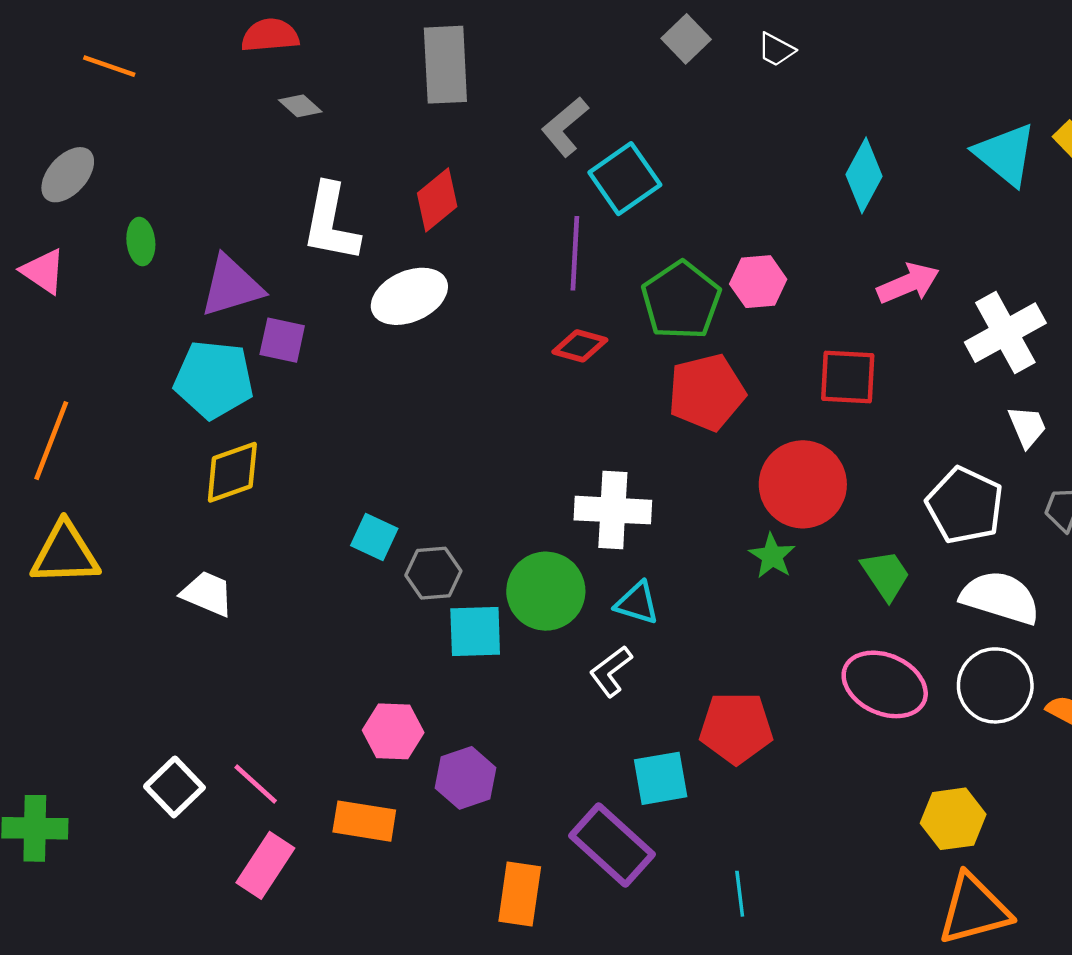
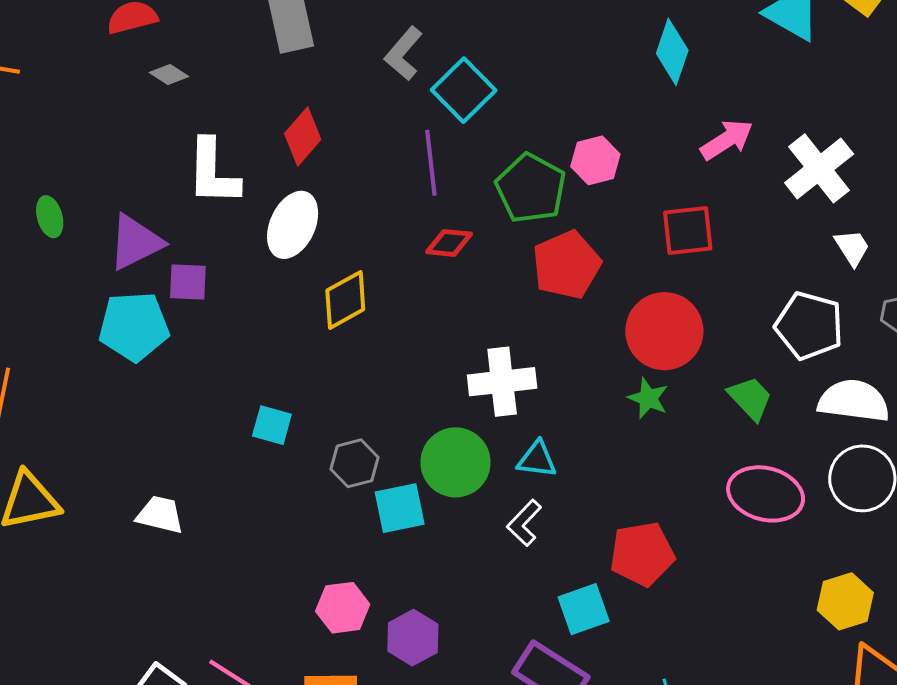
white ellipse: (409, 296) -> (293, 225), turned -32
yellow diamond: (232, 472) -> (345, 300), moved
cyan square: (374, 537) -> (272, 425), moved

